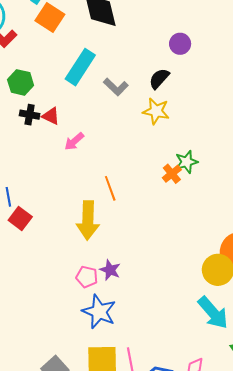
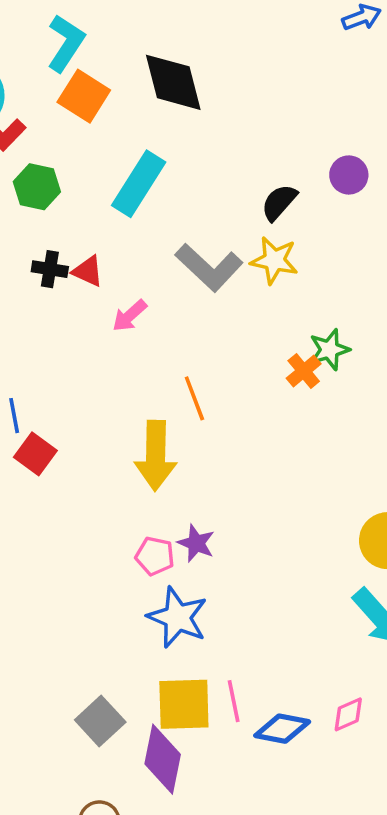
purple circle: (180, 44) -> (349, 175), moved
green hexagon: (21, 82) -> (37, 187), moved
gray L-shape: (116, 87) -> (209, 267), moved, size x1.5

